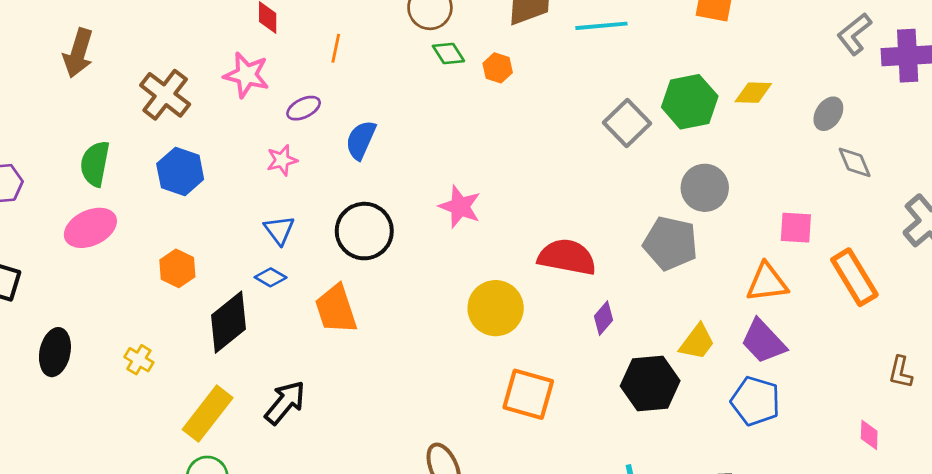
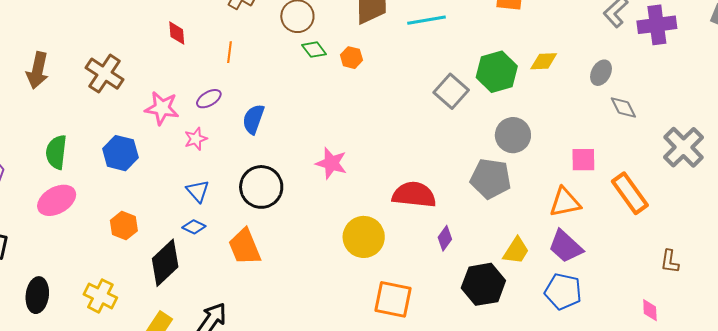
pink star: (247, 75) -> (162, 108), moved
brown cross: (165, 95) -> (104, 74), moved
yellow cross: (139, 360) -> (100, 296), size x1.5

